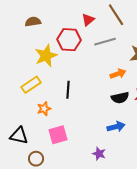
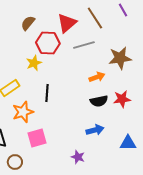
red triangle: (88, 20) -> (67, 23), size x1.5
brown semicircle: (33, 22) -> (28, 23), moved, turned -42
yellow star: (46, 56) -> (34, 63), moved, size x0.7
orange star: (44, 109) -> (23, 112), size x1.5

